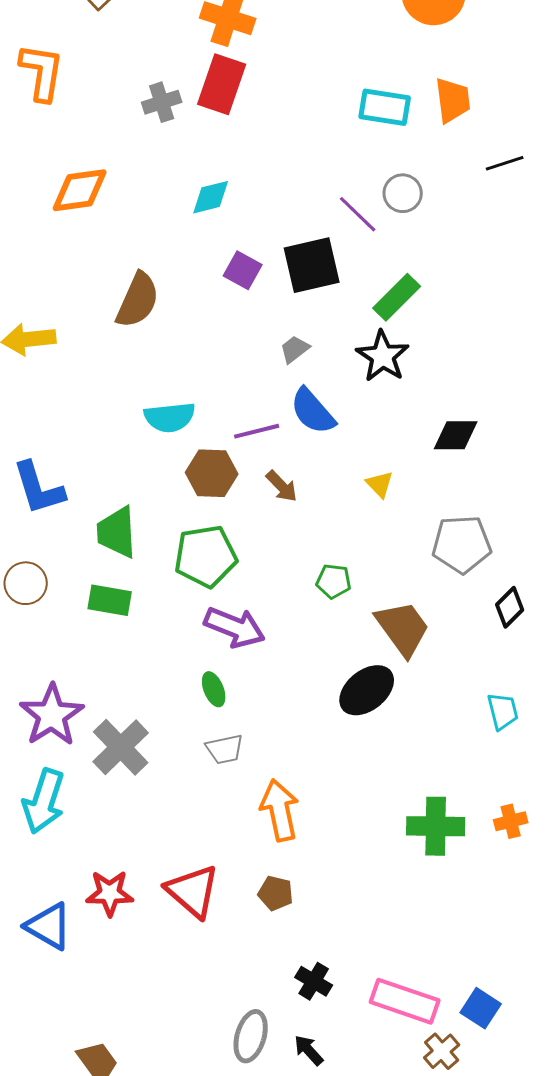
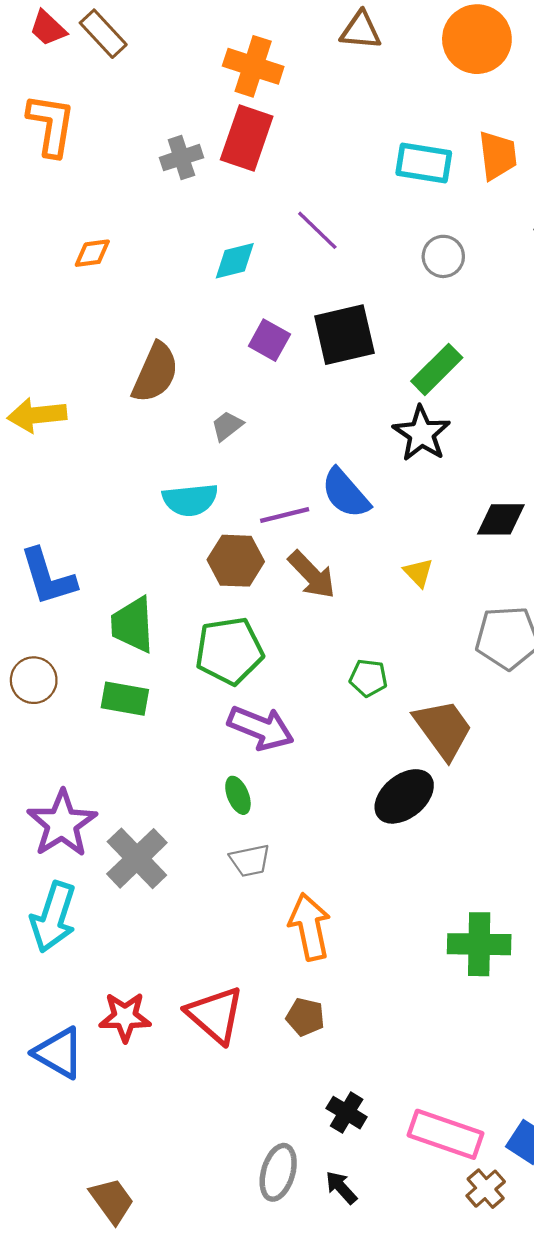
orange diamond: (80, 190) -> (92, 253), size x0.6
purple line: (358, 214) -> (317, 230), moved
gray trapezoid: (295, 349) -> (227, 426), moved
brown arrow: (282, 486) -> (312, 575), size x1.4

